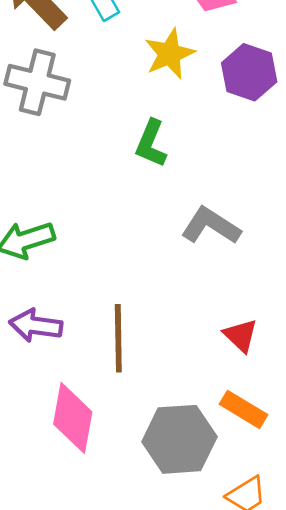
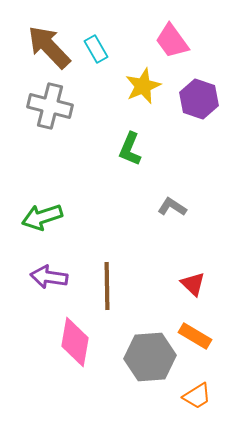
gray L-shape: (211, 226) -> (172, 207), size x0.7

